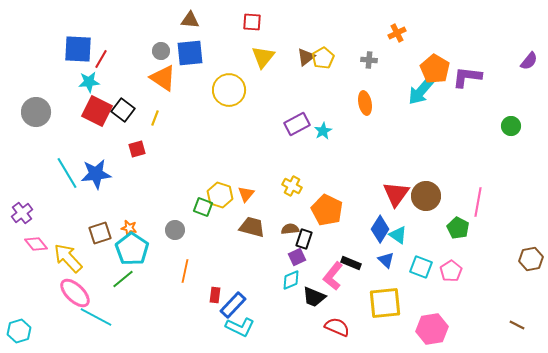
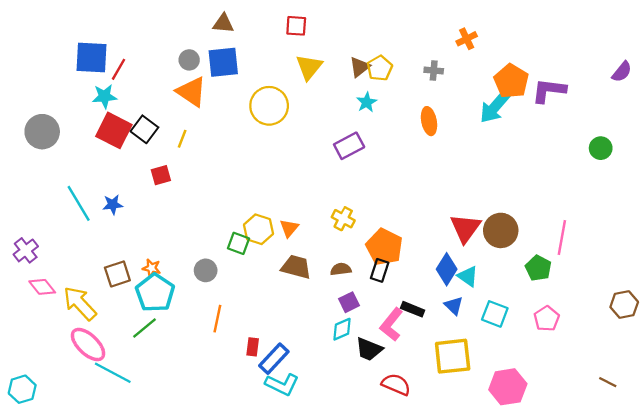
cyan star: (323, 131) -> (367, 102), moved
blue star: (96, 174) -> (113, 205), size x0.6
black rectangle: (304, 239) -> (380, 270), moved
pink pentagon: (451, 271) -> (547, 319), moved

